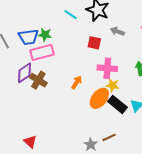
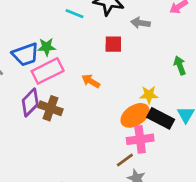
pink cross: (107, 68) -> (140, 139), moved
orange arrow: (77, 82) -> (91, 81), moved, turned -80
orange ellipse: (99, 98) -> (135, 115), turned 30
brown line: (109, 137) -> (125, 160), moved

